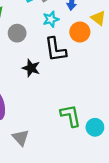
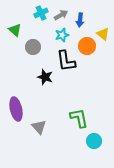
cyan circle: (95, 127) -> (94, 141), moved
gray triangle: (21, 138) -> (39, 127), moved

